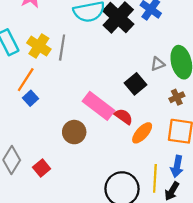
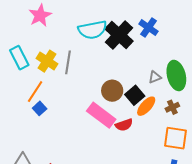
red semicircle: (124, 117) -> (124, 125), turned 126
brown circle: (74, 132) -> (112, 91), moved
orange ellipse: (142, 133) -> (146, 106), moved

